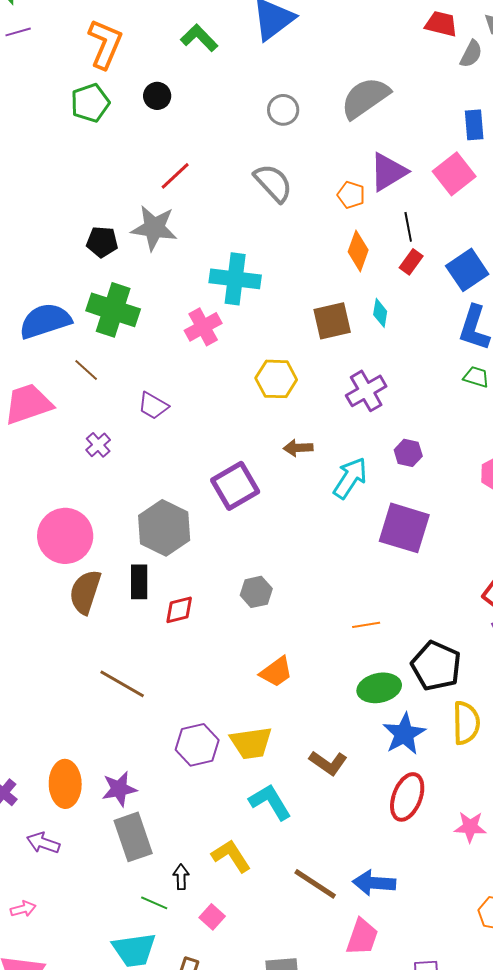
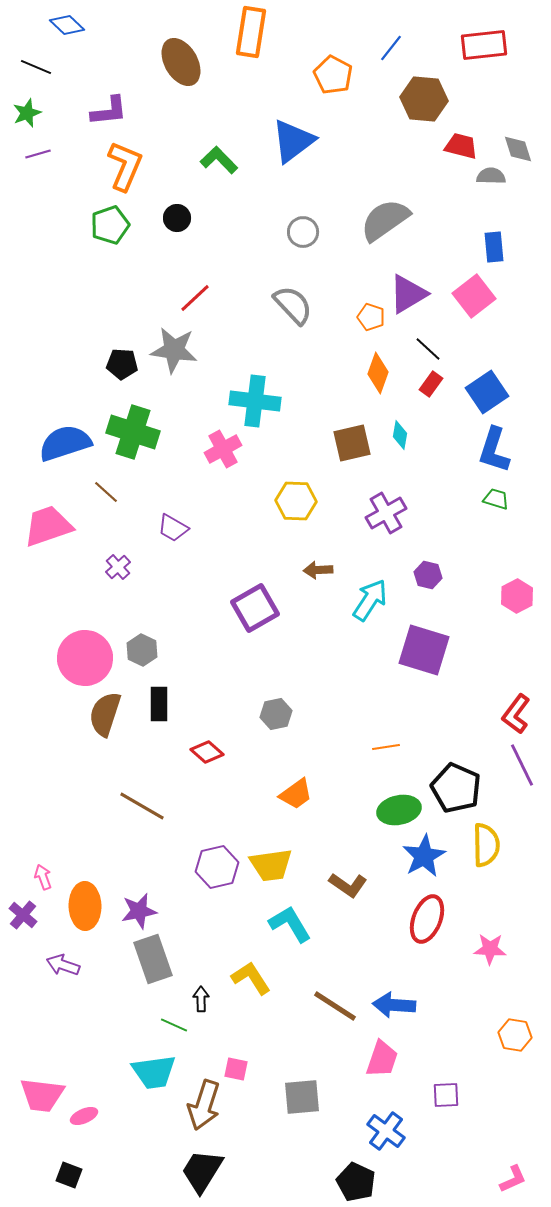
gray semicircle: (471, 54) -> (491, 176), turned -116
black line: (408, 227) -> (428, 349), turned -36
gray hexagon: (164, 528) -> (142, 650), moved, size x0.6
red diamond: (179, 610) -> (207, 752), moved, turned 56
pink arrow: (23, 909) -> (43, 877), moved, turned -95
pink square: (212, 917) -> (236, 1069), moved, turned -30

